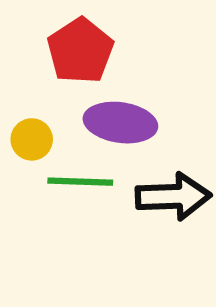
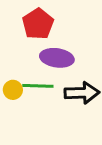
yellow circle: (32, 139) -> (13, 90), moved

